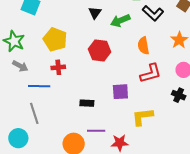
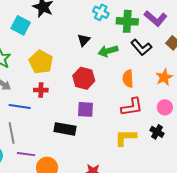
purple square: (120, 92) -> (86, 109), moved
black rectangle: (87, 103) -> (65, 129), size x1.5
yellow L-shape: (143, 117) -> (126, 138), moved
purple line: (96, 131) -> (26, 154), moved

